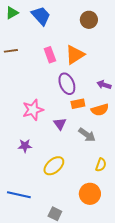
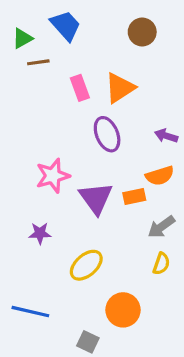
green triangle: (12, 13) -> (22, 38), moved
brown line: (11, 51) -> (38, 62), moved
orange rectangle: (78, 104) -> (134, 197), moved
purple triangle: (60, 124) -> (96, 198), size x1.6
gray arrow: (87, 135) -> (161, 227), moved, turned 108
orange circle: (90, 194) -> (123, 310), moved

